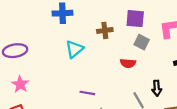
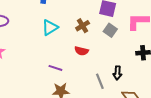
brown cross: (105, 30) -> (83, 26), moved, turned -32
red semicircle: (128, 63) -> (81, 51), moved

